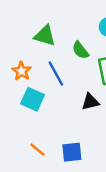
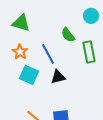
green triangle: (45, 36) -> (21, 23), moved
black triangle: (90, 102) -> (58, 77), moved

